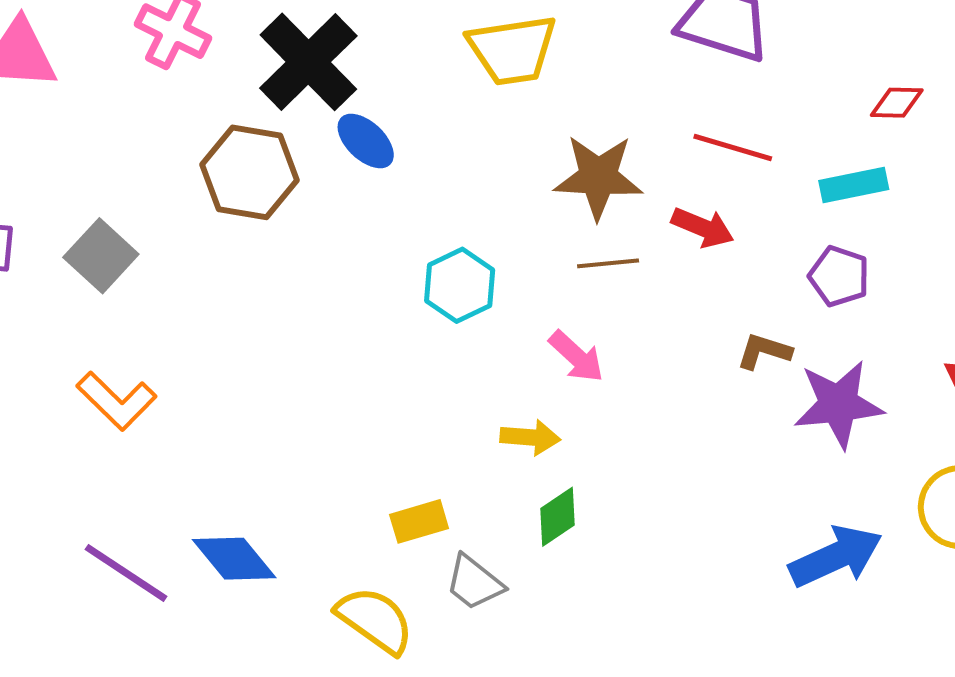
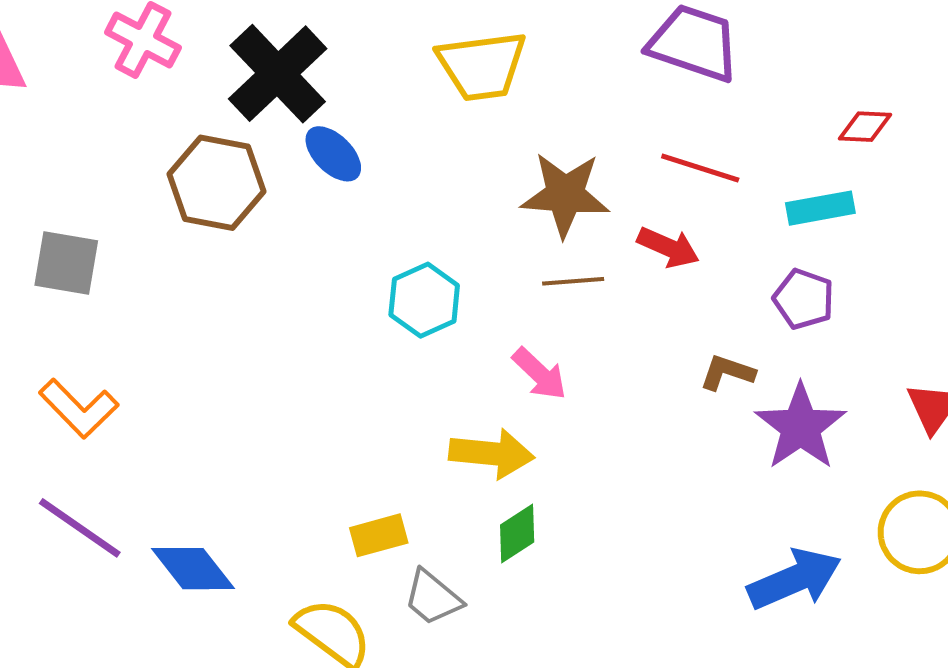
gray square: (101, 256) -> (66, 263), turned -34
purple star: (839, 404) -> (801, 427), turned -30
yellow arrow: (530, 437) -> (492, 454), size x1.4
purple line: (126, 573) -> (80, 528), moved

